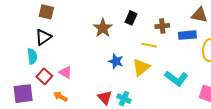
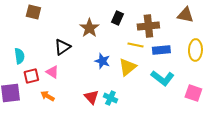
brown cross: (162, 26) -> (148, 26), size x1.5
blue rectangle: (187, 35) -> (161, 50), moved
black triangle: (43, 37) -> (62, 47), moved
red square: (44, 76) -> (31, 76), turned 35

